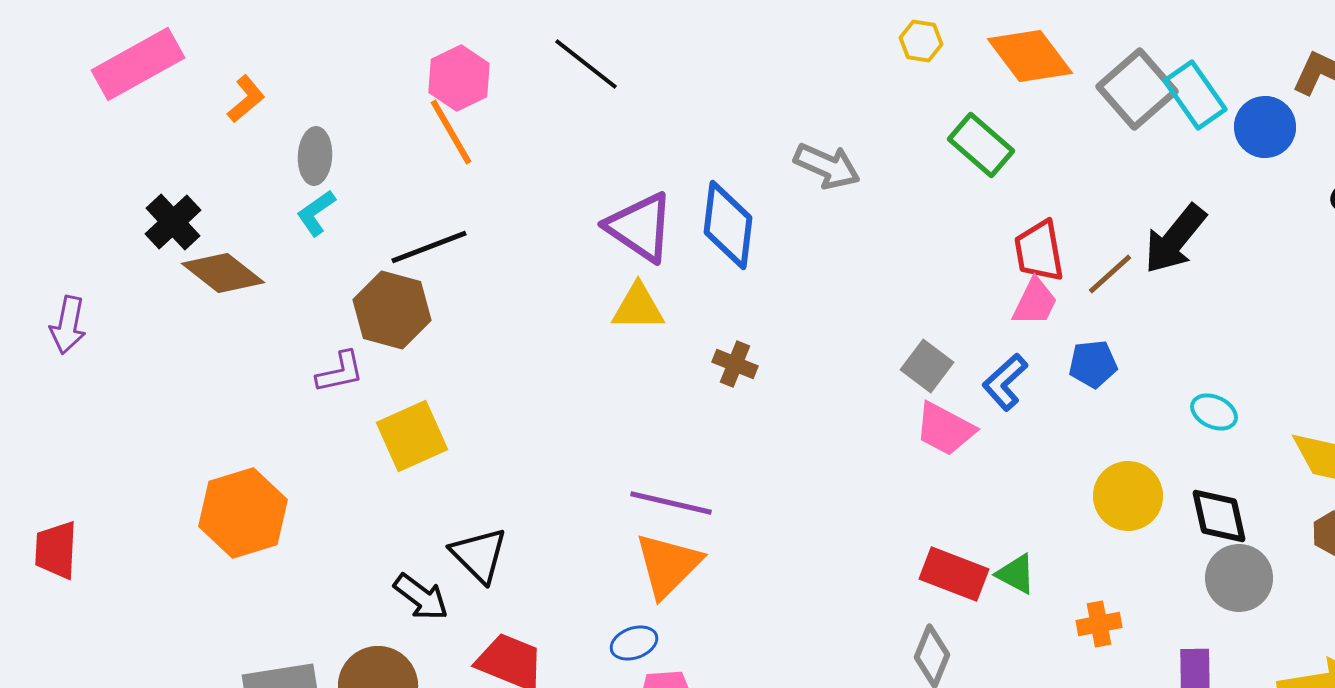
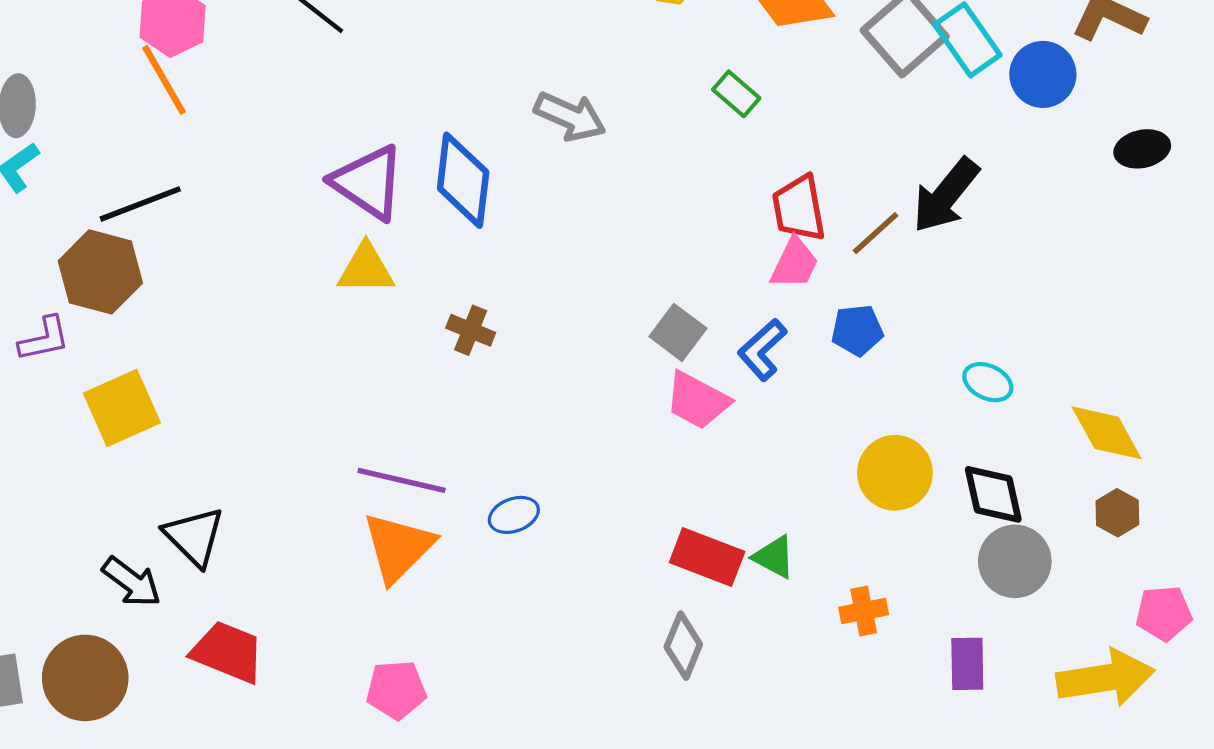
green rectangle: (981, 145) -> (736, 94), size x0.7
blue ellipse: (634, 643) -> (514, 515), moved

